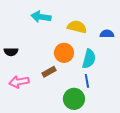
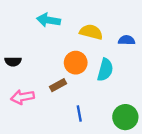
blue line: (87, 81) -> (79, 114), moved
green circle: (74, 99) -> (125, 117), moved

